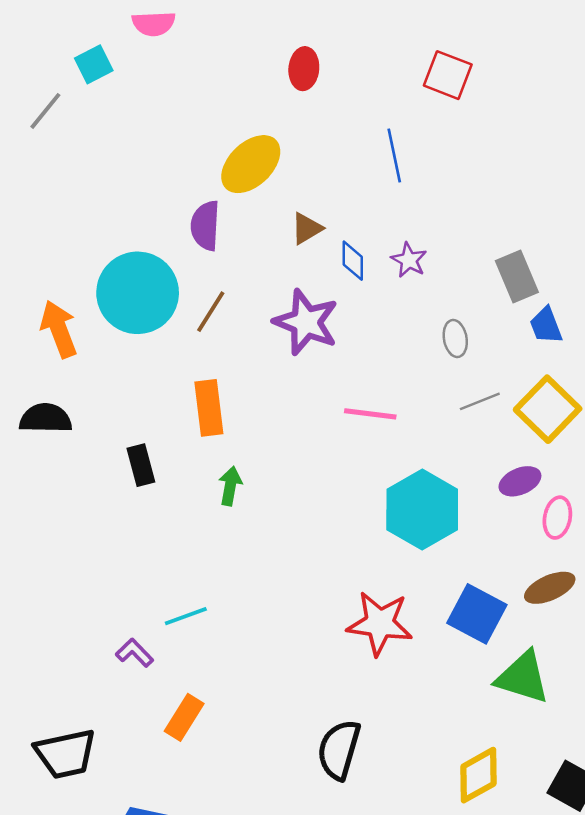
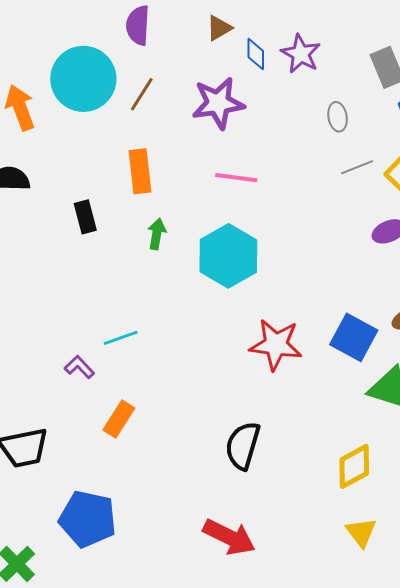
purple star: (409, 260) -> (301, 54), size x1.4
purple star: (306, 322) -> (218, 103), turned -30
pink line: (370, 414) -> (236, 178), moved
cyan hexagon: (422, 510) -> (228, 256), moved

